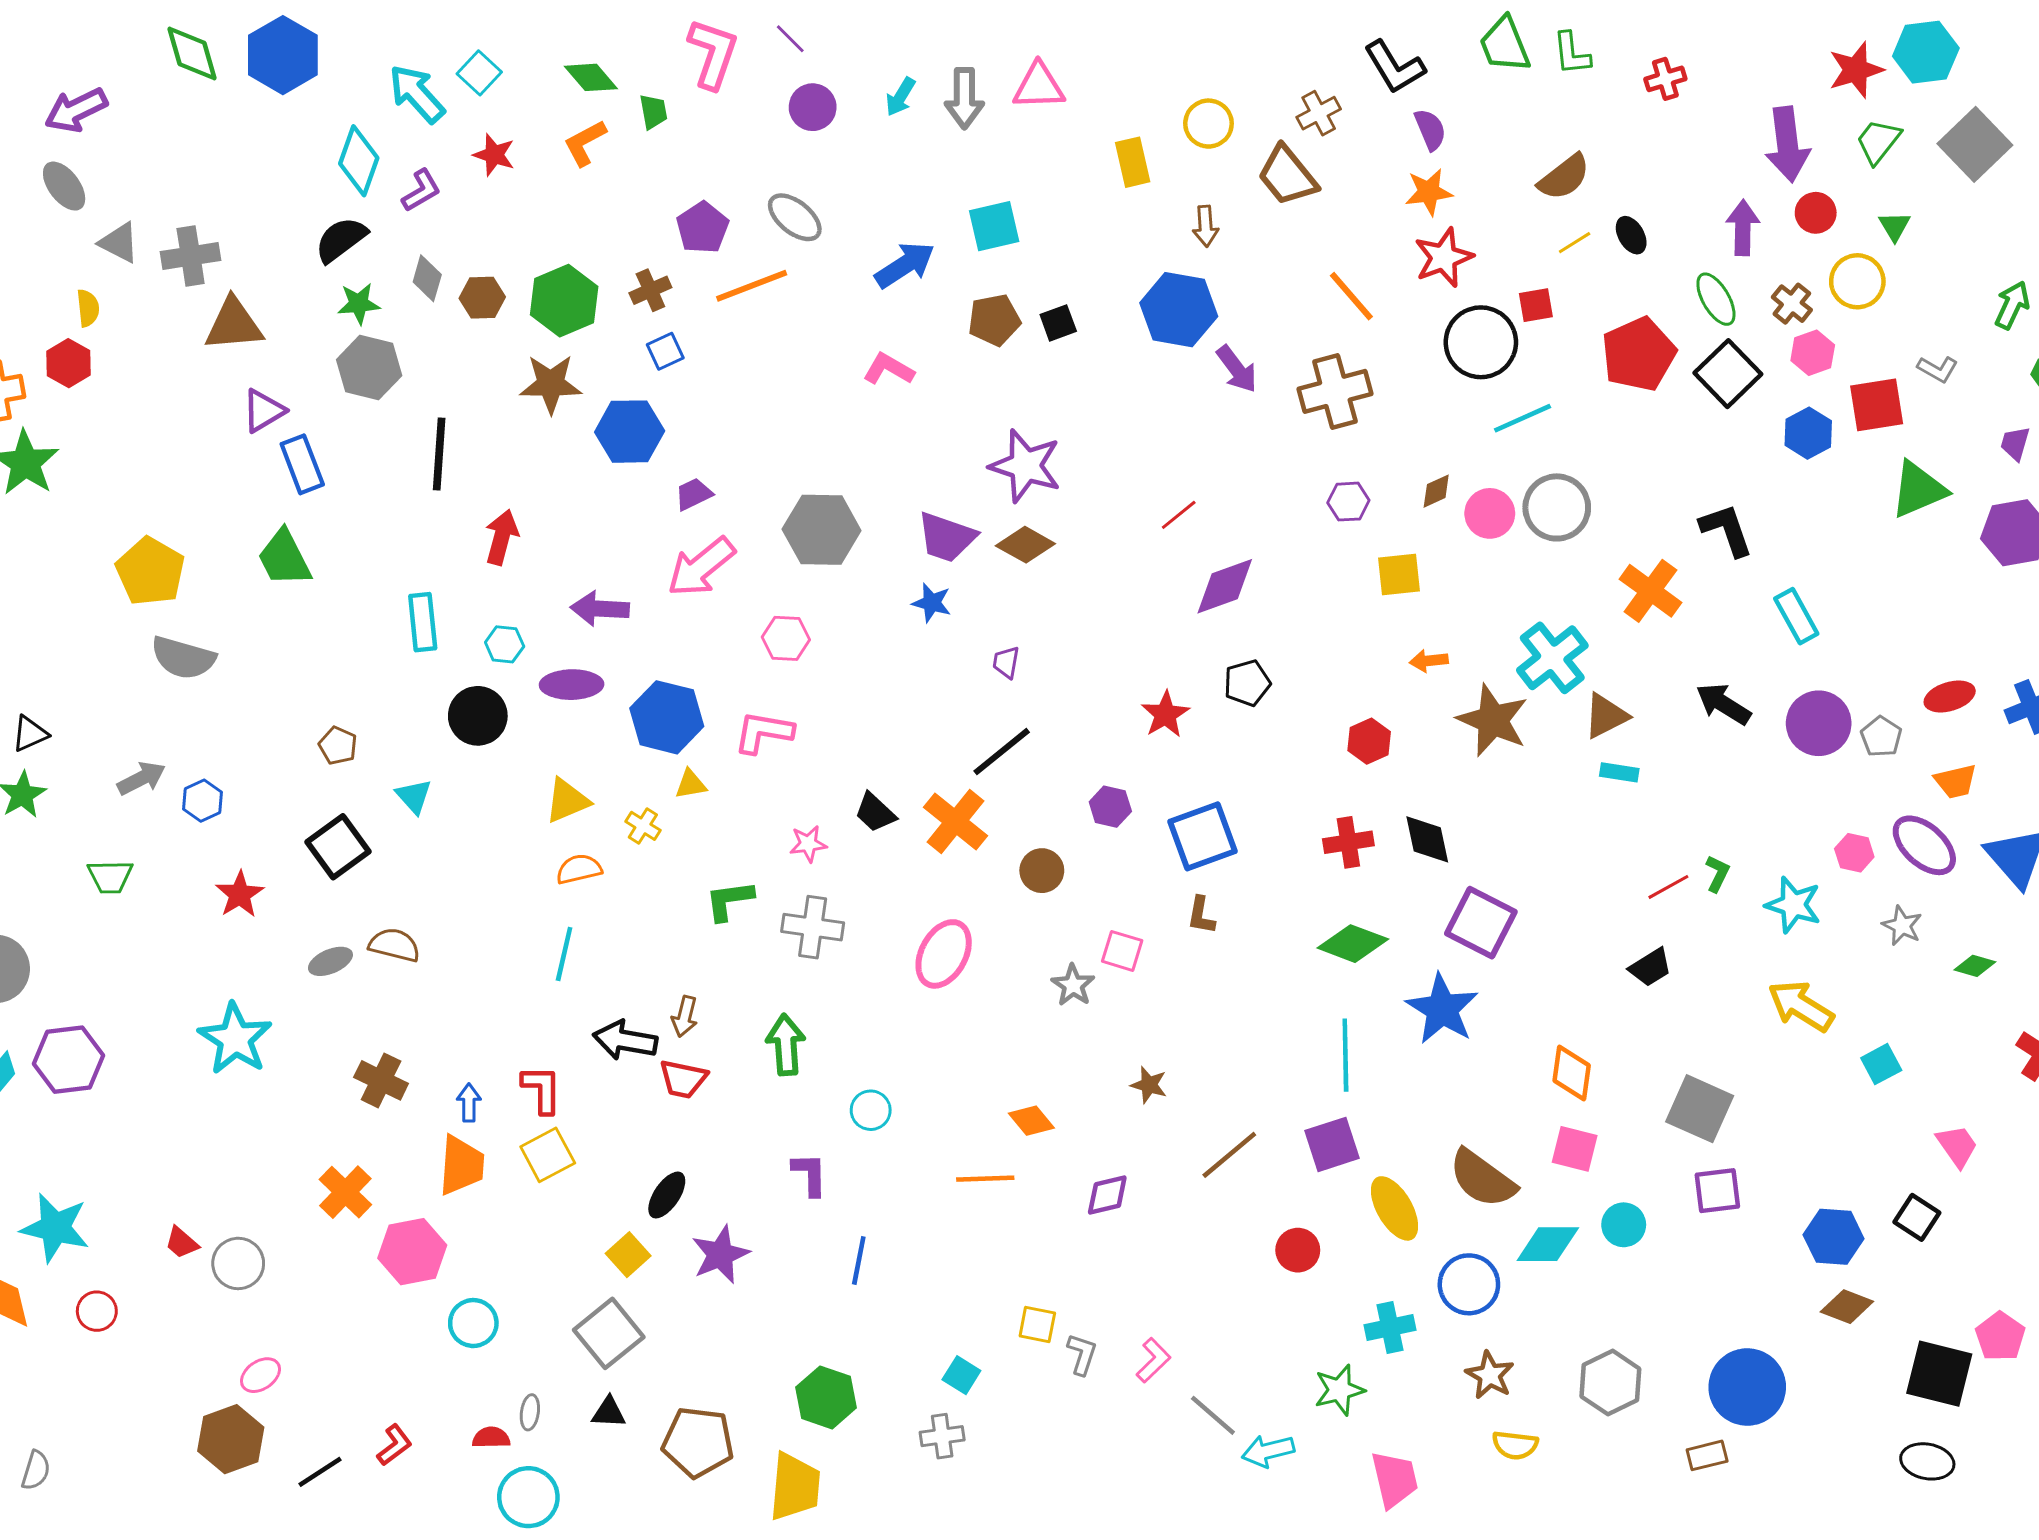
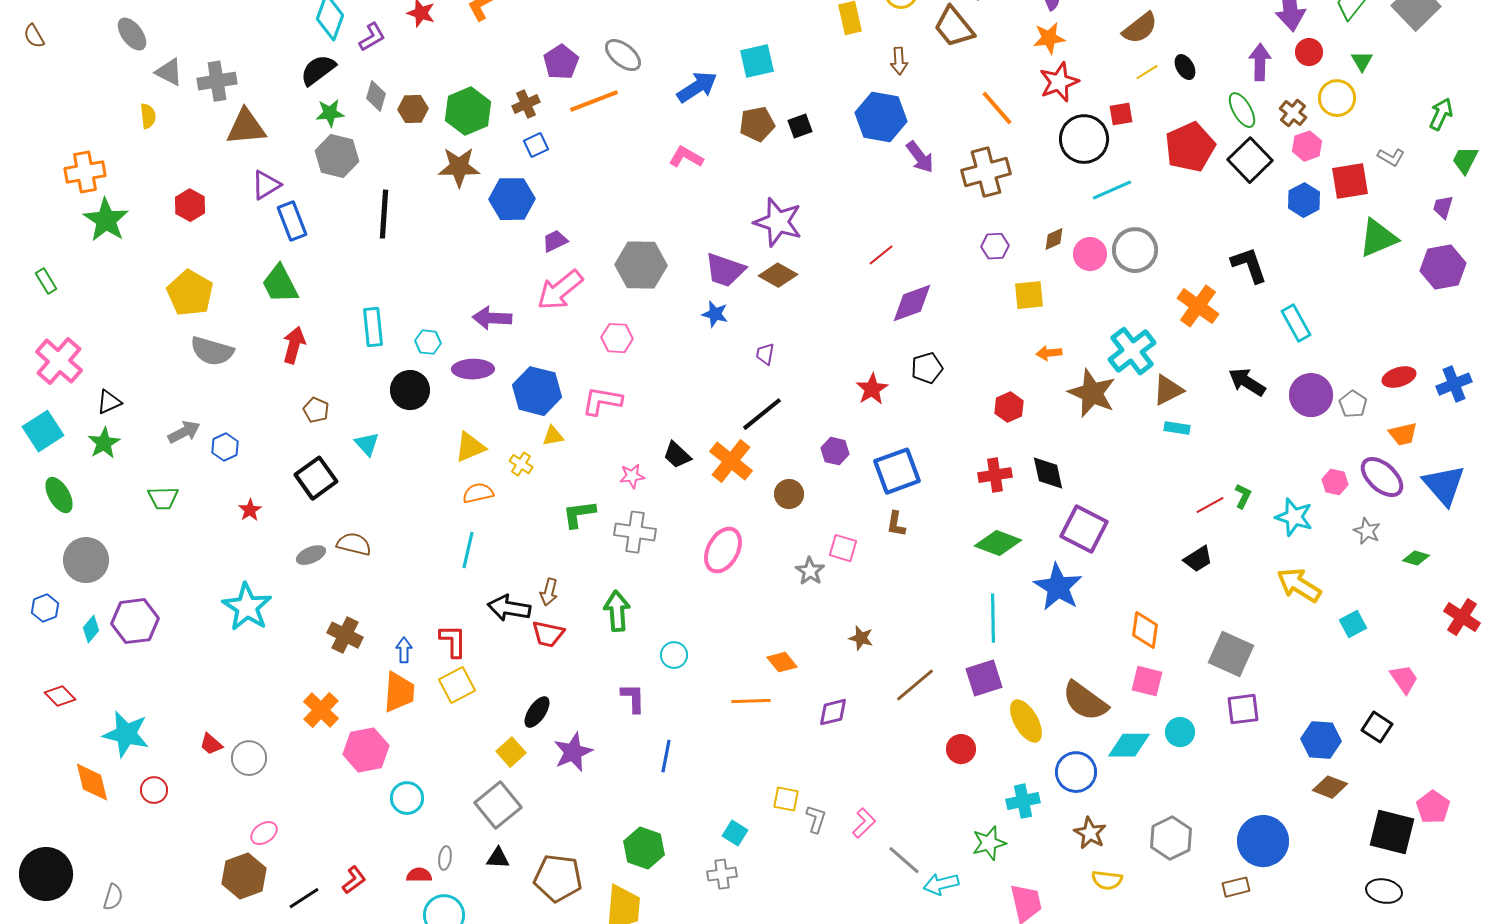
red hexagon: (69, 363) -> (190, 205), moved
red arrow: (502, 537) -> (294, 345), moved
red star: (240, 894) -> (250, 510), size x0.7

